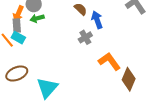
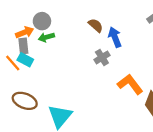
orange arrow: (18, 14) -> (25, 32), turned -133
brown ellipse: (17, 74) -> (25, 101), turned 45

